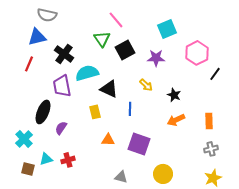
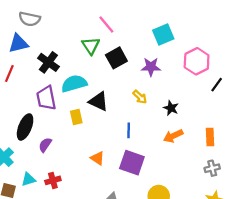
blue line: (130, 109) -> (129, 130), moved
yellow rectangle: (95, 112) -> (76, 117), moved
orange triangle: (108, 140) -> (97, 158), turned 32

